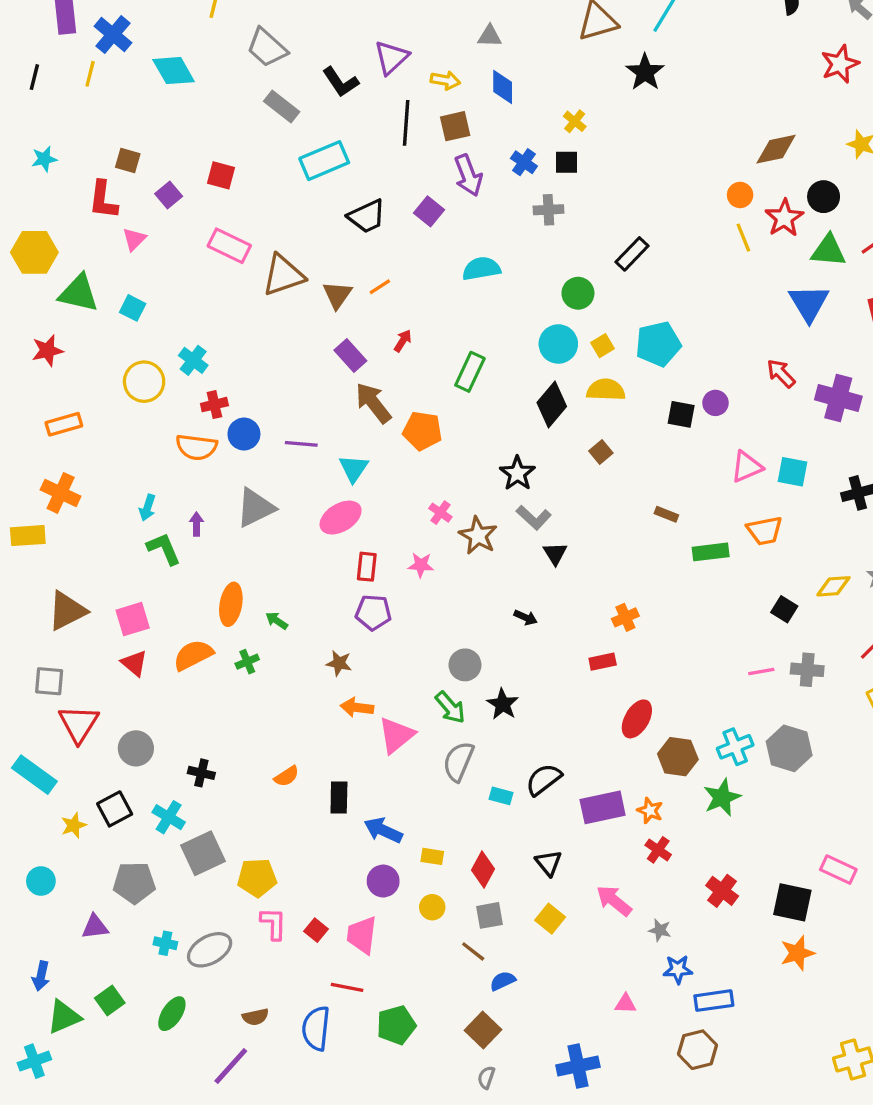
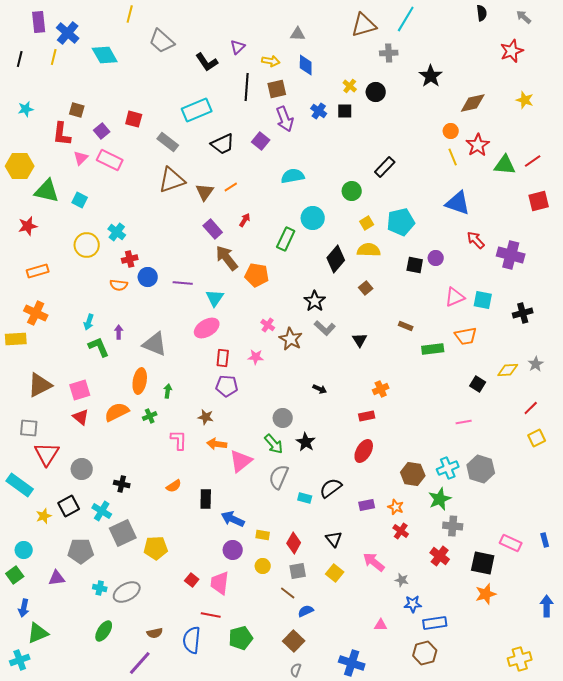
purple triangle: (391, 57) -> (238, 47), size x0.7
black star: (645, 72) -> (431, 76), moved
gray rectangle: (282, 107) -> (168, 142), moved
black circle: (824, 197) -> (376, 92), moved
gray cross: (548, 210) -> (389, 53), moved
pink rectangle: (229, 246) -> (110, 160), moved
blue triangle: (809, 303) -> (458, 203), moved, turned -40
cyan circle: (558, 344) -> (313, 218), moved
orange semicircle: (196, 447) -> (119, 285), size x0.7
gray triangle: (255, 508) -> (155, 344), moved, turned 48
black triangle: (555, 554) -> (360, 340), moved
green arrow: (277, 621) -> (168, 391), turned 64
gray cross: (807, 670) -> (453, 526), moved
red ellipse: (637, 719) -> (364, 451), moved
purple rectangle: (603, 807) -> (367, 505), size x0.6
pink L-shape: (273, 924) -> (179, 440), moved
green square: (110, 1001) -> (15, 575), moved
blue cross: (578, 1066) -> (352, 663), turned 30

